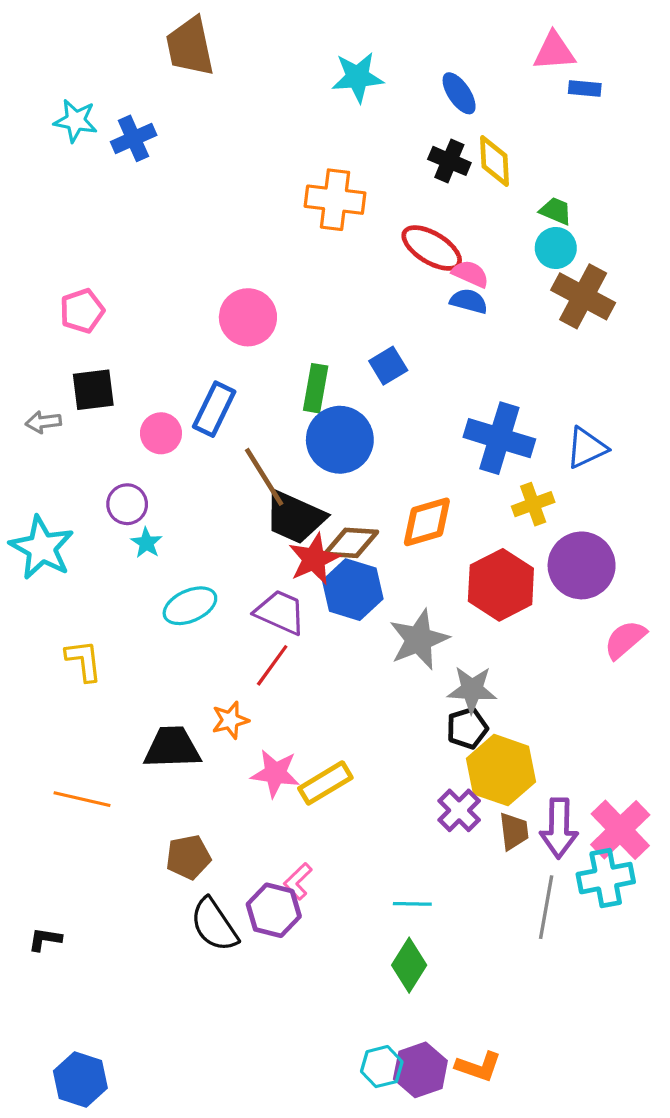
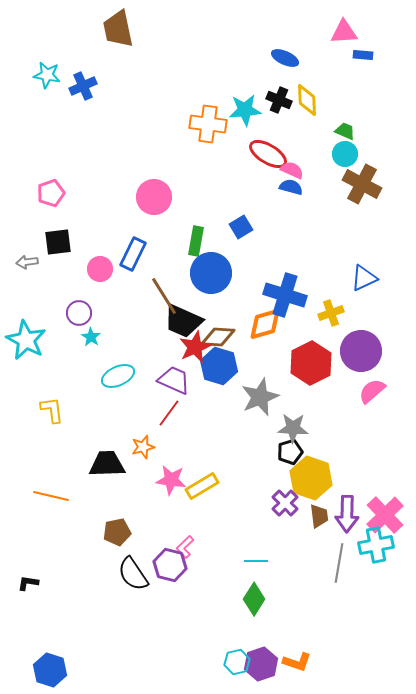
cyan star: (358, 77) -> (245, 110), moved
blue ellipse: (459, 93) -> (285, 58), turned -32
blue cross: (499, 438) -> (285, 295), moved
pink semicircle: (625, 640) -> (372, 391), moved

